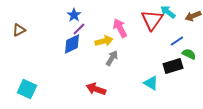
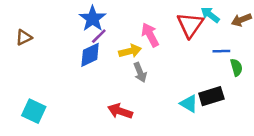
blue star: (74, 15) -> (93, 19), size x1.5
blue line: (177, 41) -> (221, 51), turned 32
green semicircle: (189, 54) -> (236, 67), turned 48
gray arrow: (112, 58) -> (140, 72), turned 126
black rectangle: (173, 66) -> (211, 96), moved

